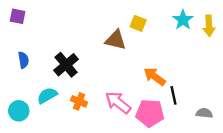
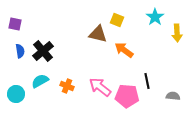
purple square: (18, 16) -> (15, 24), moved
yellow arrow: (209, 26) -> (177, 33), moved
black cross: (66, 65) -> (43, 51), moved
orange arrow: (155, 77) -> (124, 50), moved

